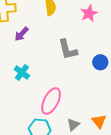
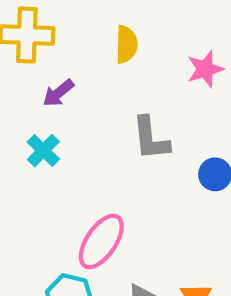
cyan cross: (22, 72) -> (43, 151), moved

